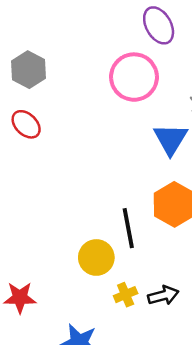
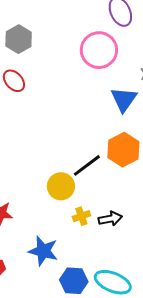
black line: (128, 228) -> (87, 165), turned 60

